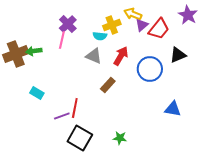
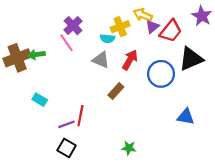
pink line: (62, 40) -> (67, 43), turned -48
black triangle: (178, 55) -> (191, 59), size x1.4
black square: (80, 138) -> (67, 148), moved, size x0.7

